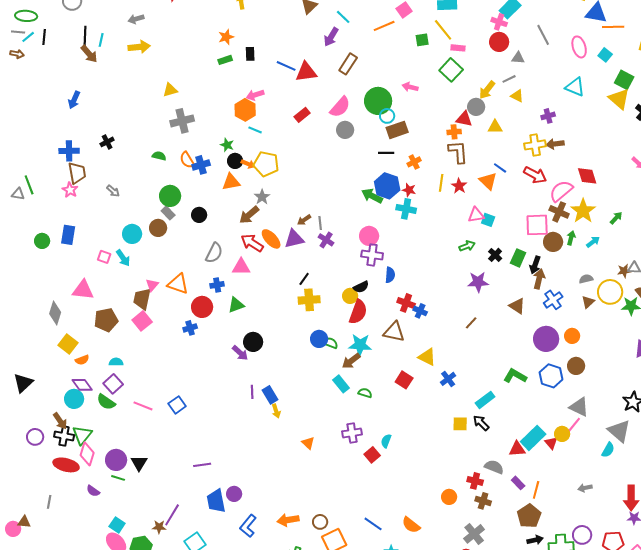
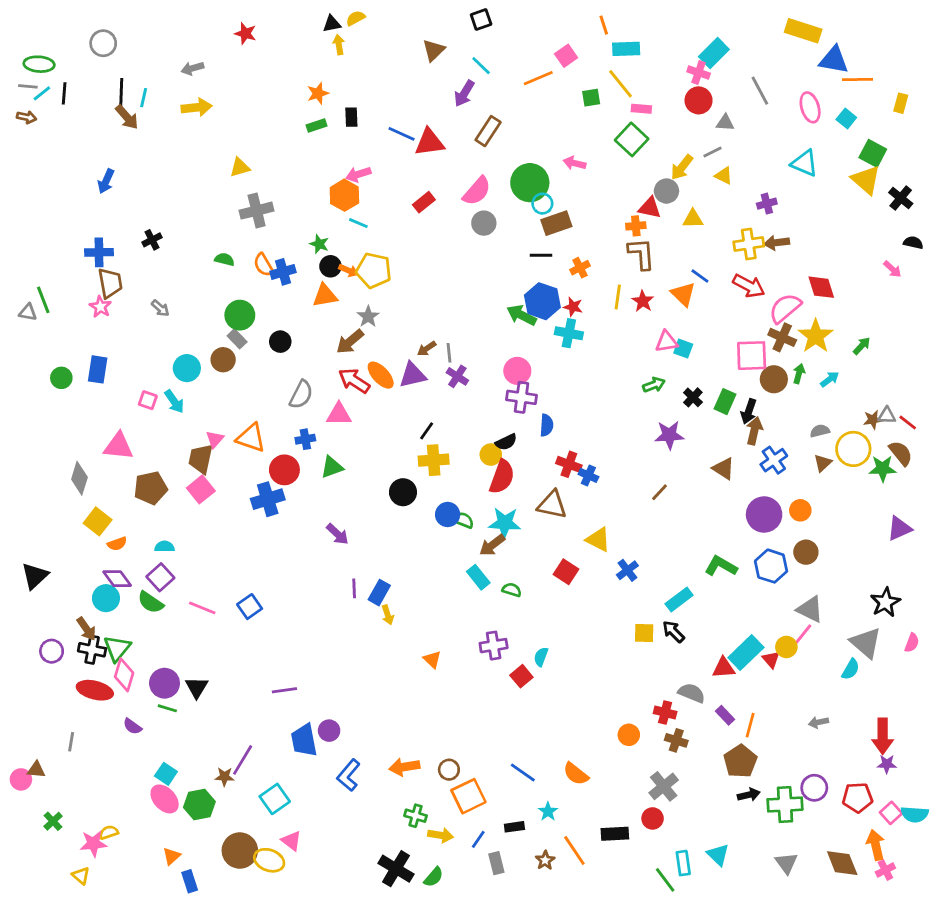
blue cross: (190, 328) -> (268, 499), size x1.6
black circle: (253, 342) -> (403, 492), moved
blue rectangle: (270, 395) -> (379, 593), turned 60

